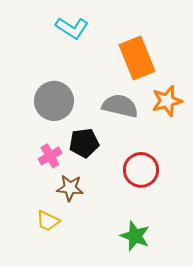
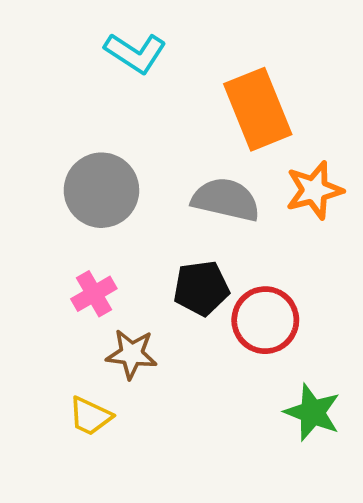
black pentagon: (84, 143) -> (201, 288), moved
green star: (135, 236) -> (312, 412), moved

